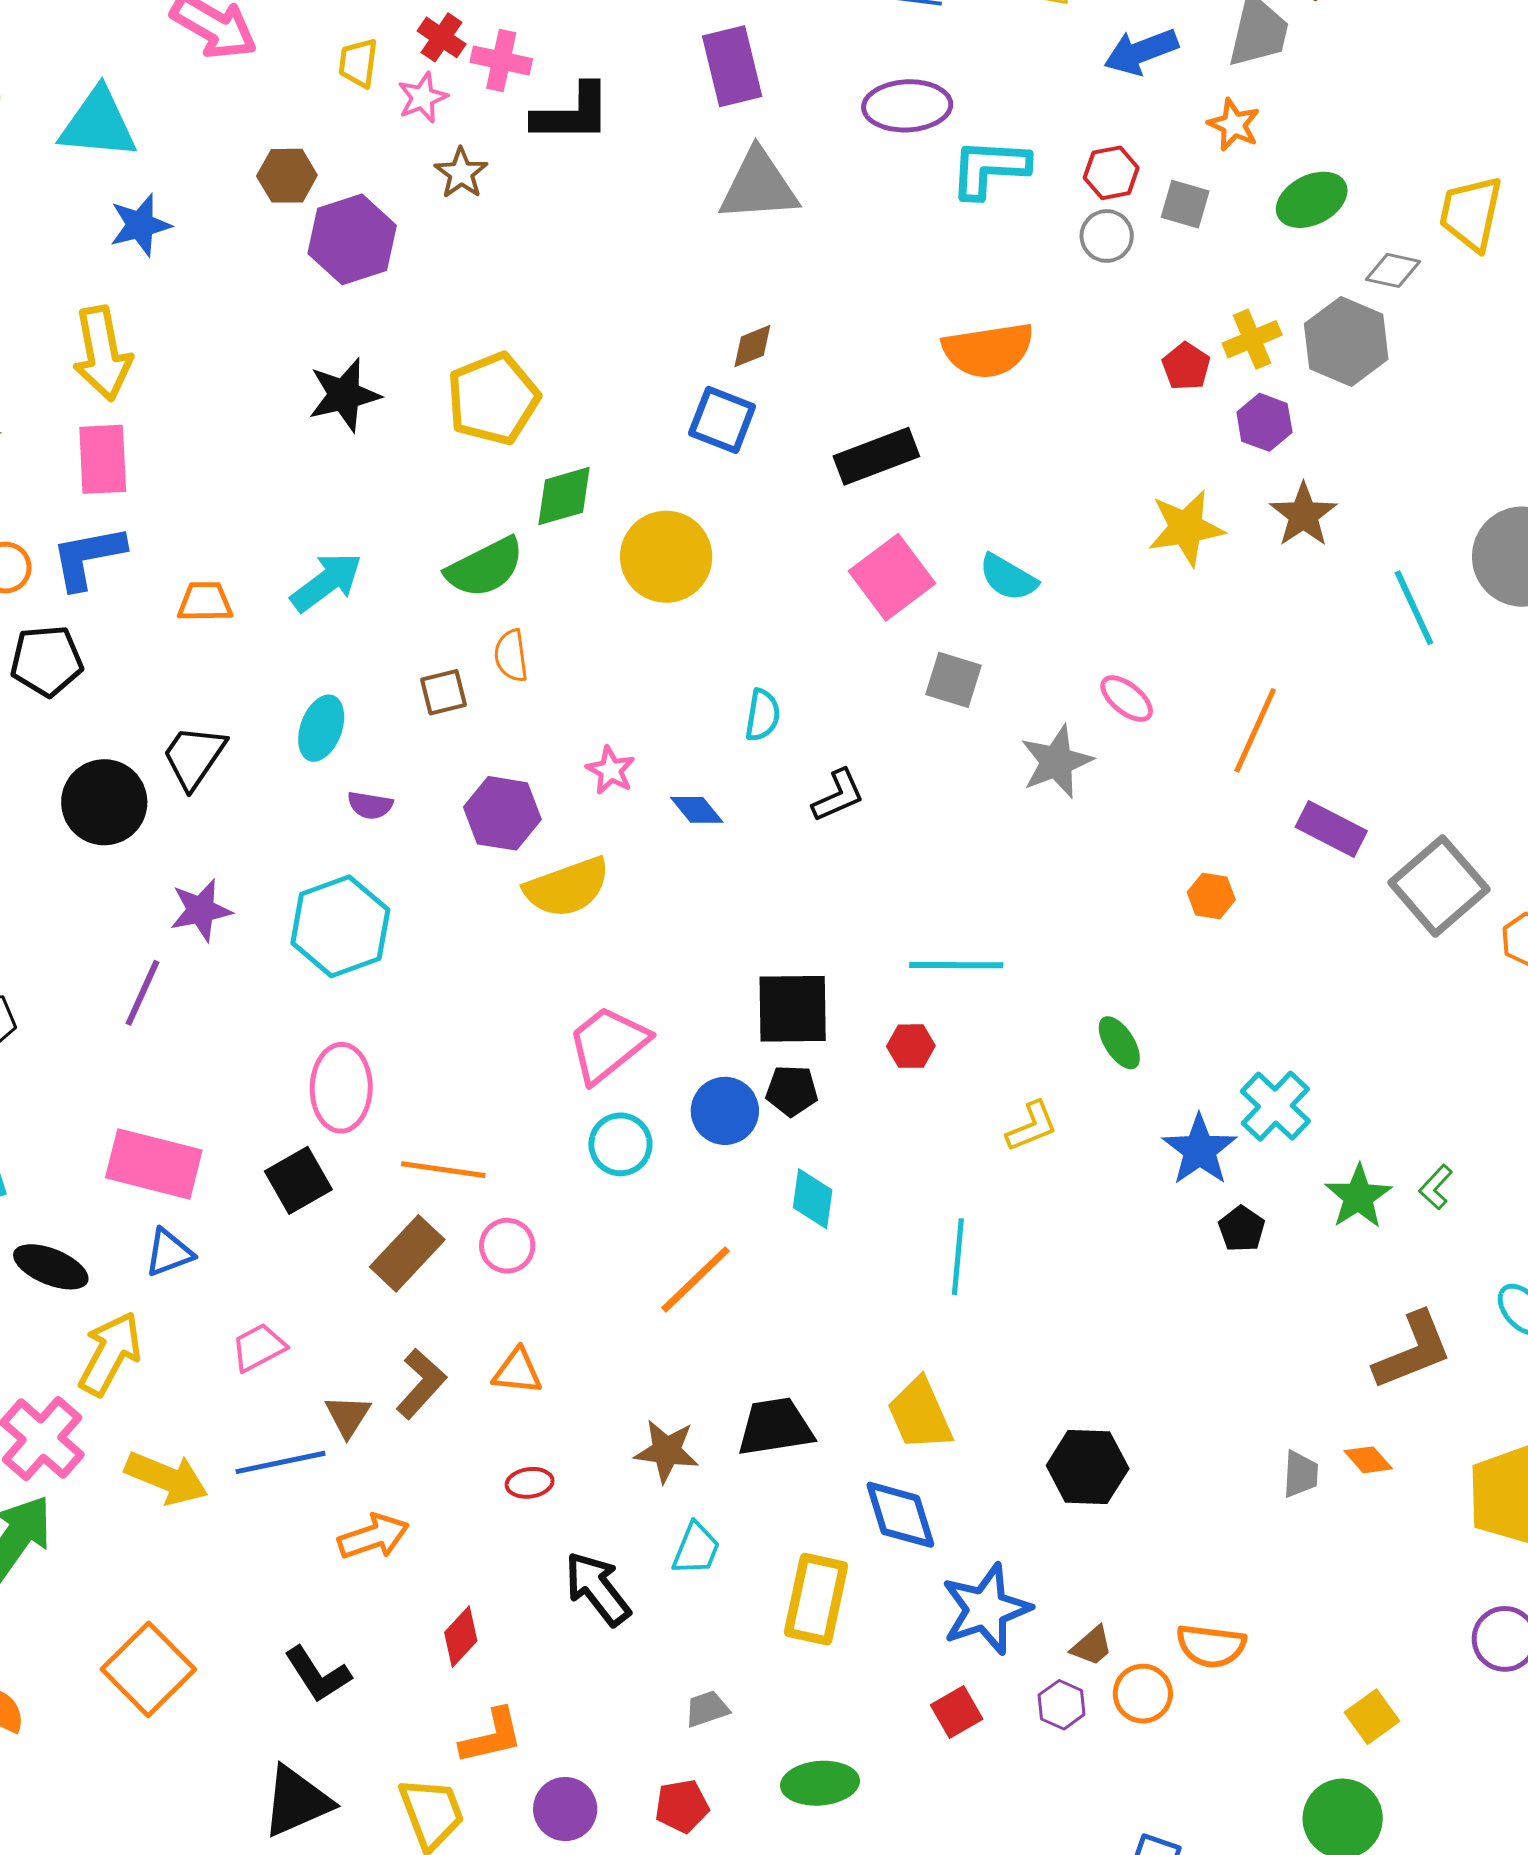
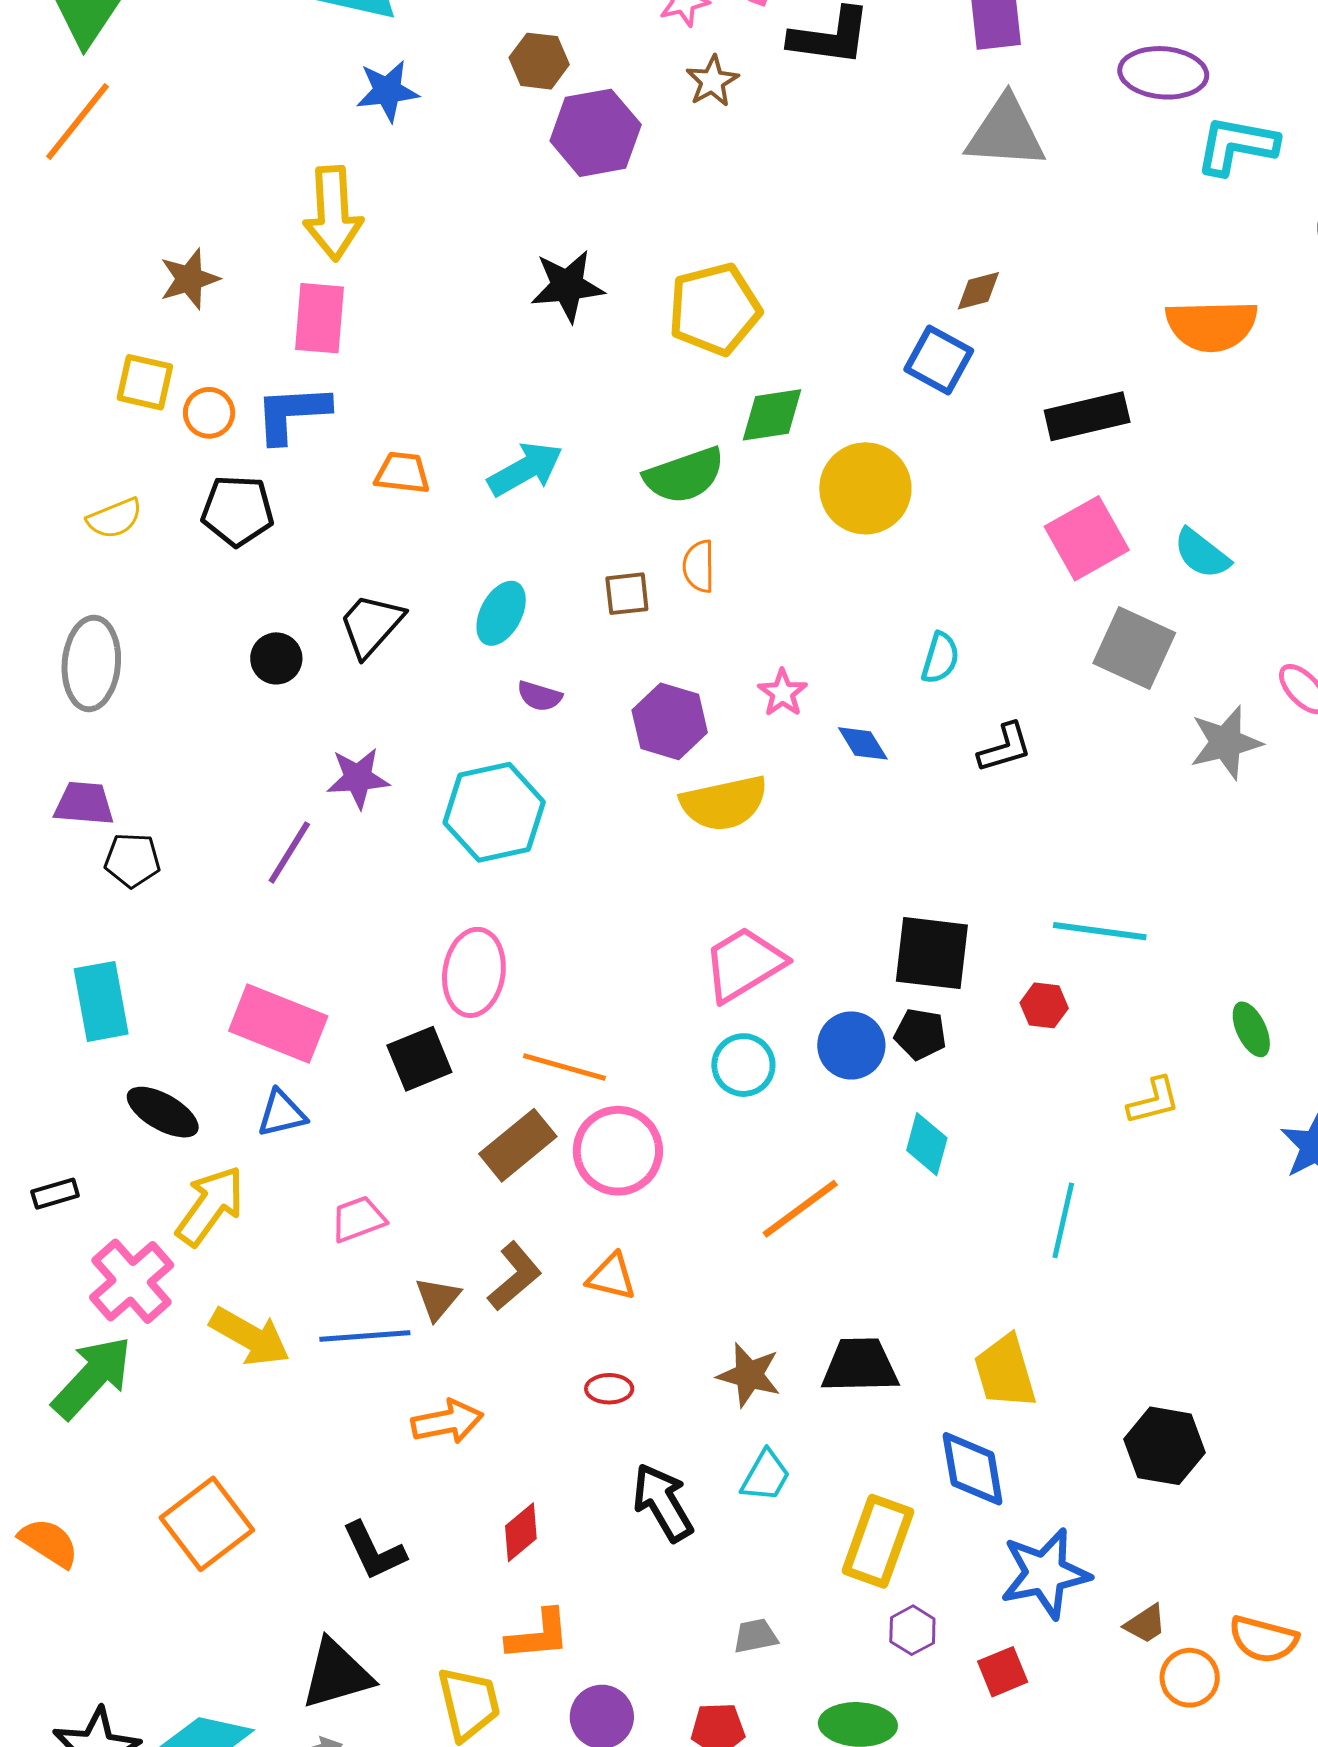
gray square: (954, 680) -> (1134, 648), size x1.4
black circle: (104, 802) -> (276, 658), size x0.6
pink circle: (507, 1246) -> (618, 1151), size x1.6
purple hexagon: (1062, 1705) -> (912, 1630), moved

